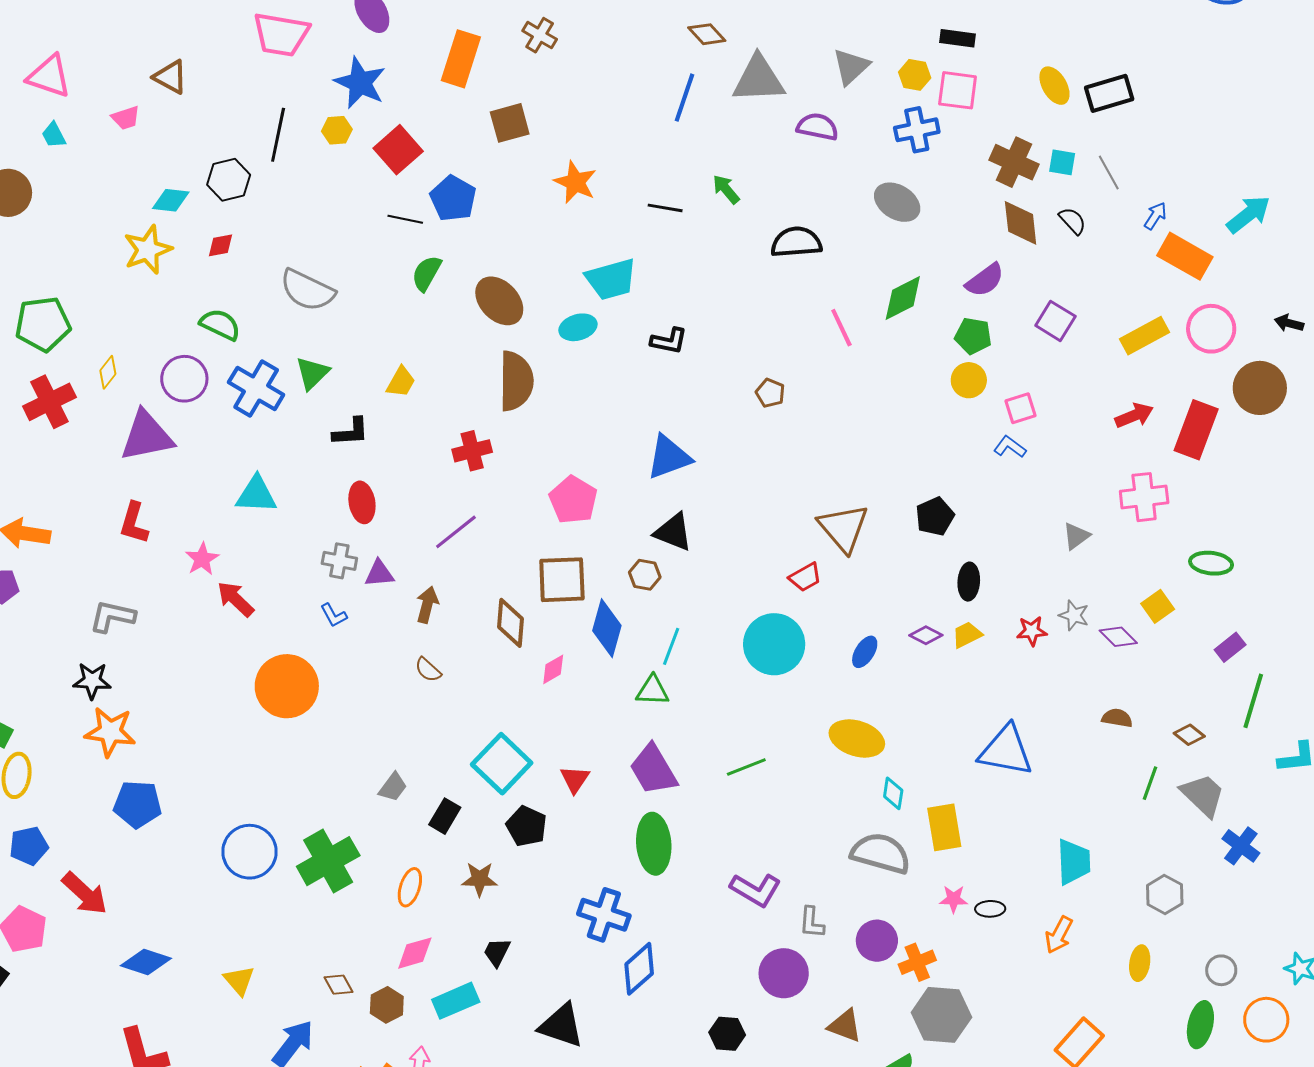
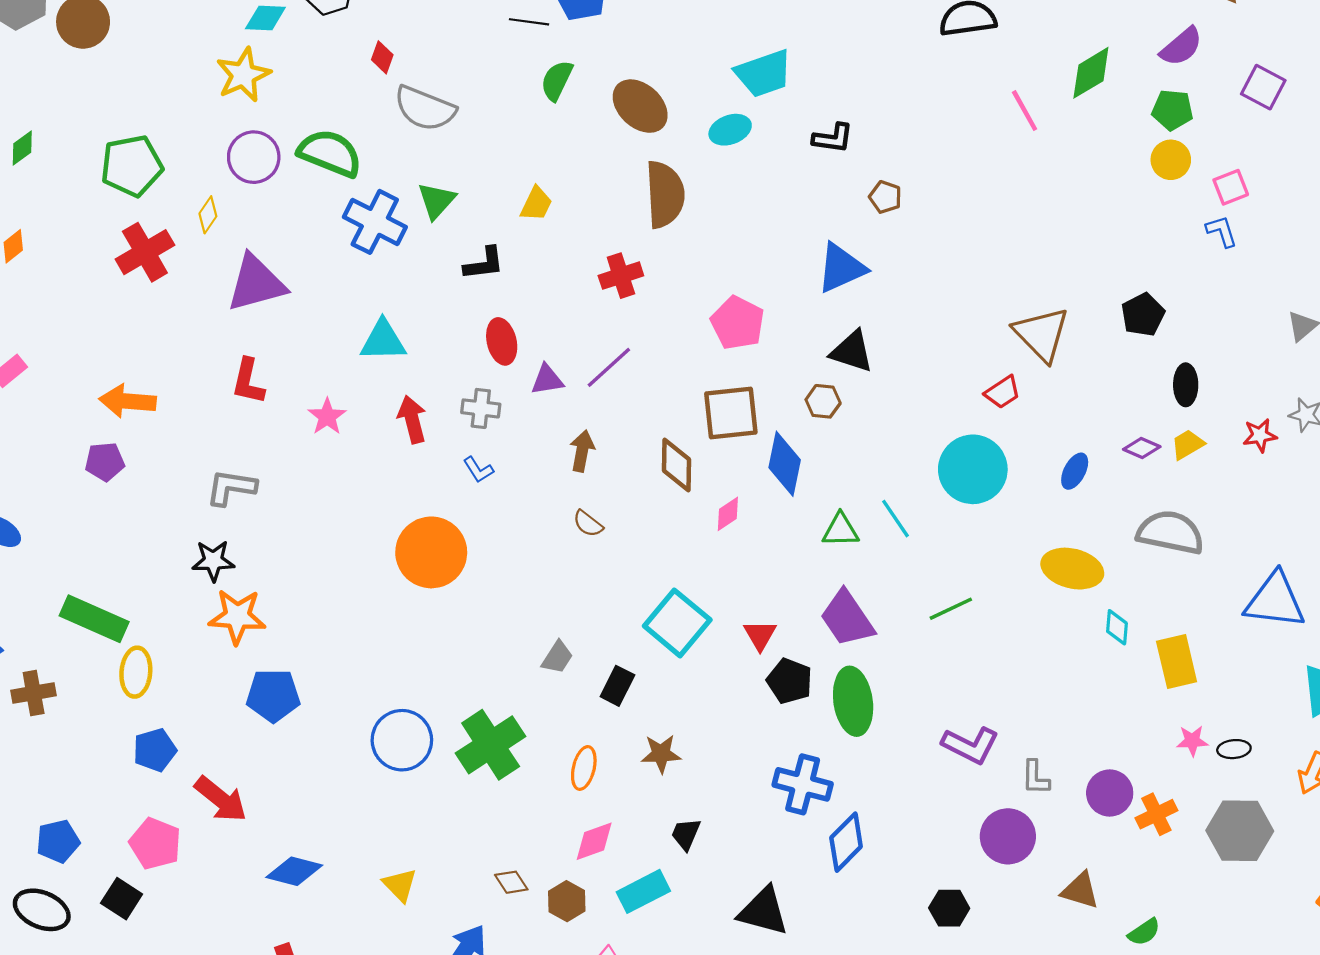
red diamond: (220, 245) -> (382, 57), moved, turned -56
green semicircle: (220, 325) -> (330, 153), size x1.4
purple circle: (184, 379) -> (254, 157), moved
brown pentagon: (770, 393) -> (885, 197), moved
blue L-shape: (1010, 447) -> (1222, 231), turned 40
purple triangle: (379, 574) -> (547, 380), moved
red arrow: (235, 599) -> (412, 419), moved, turned 36
cyan line: (671, 646) -> (895, 519), moved, turned -51
blue triangle: (1006, 751) -> (1275, 601), moved
black pentagon: (526, 826) -> (790, 681), moved
gray semicircle: (881, 853) -> (1170, 532), moved
gray hexagon: (941, 1015) -> (1240, 831), moved

